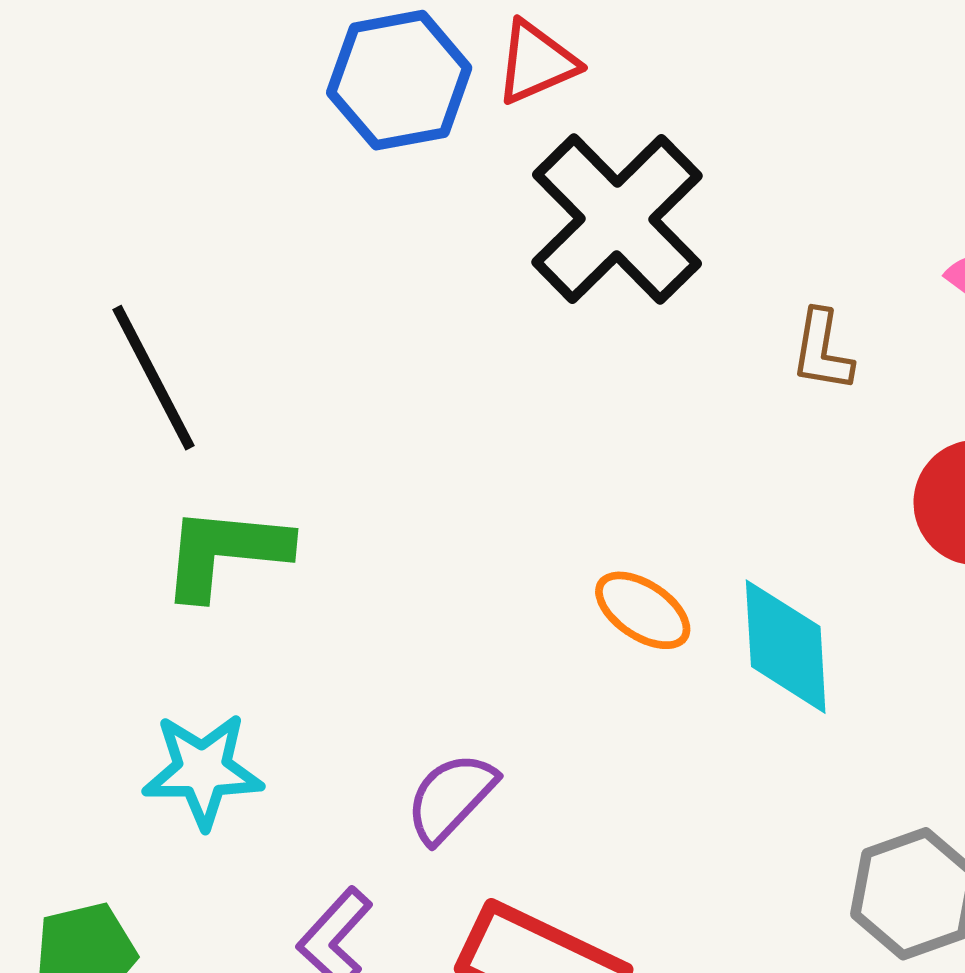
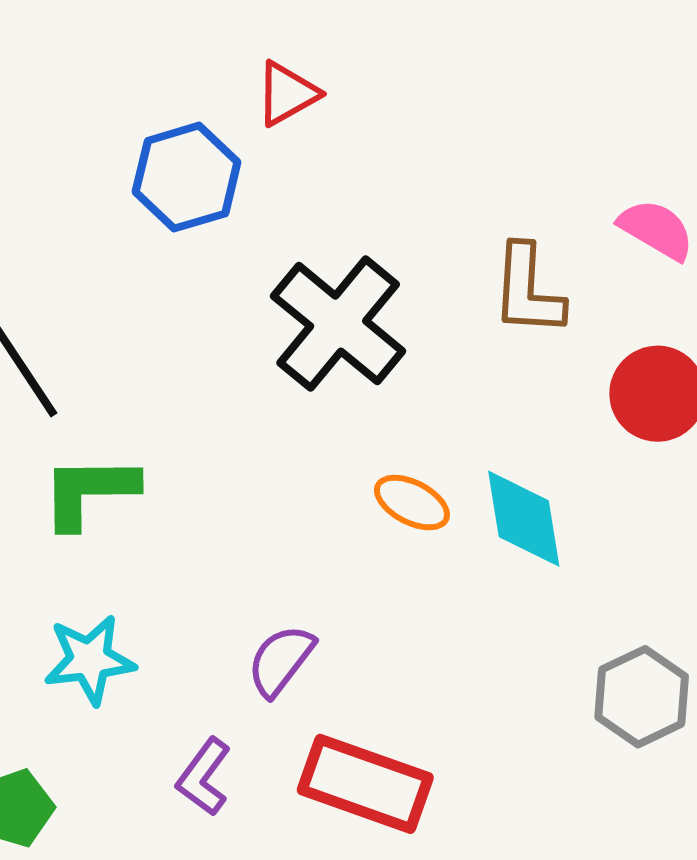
blue hexagon: (399, 80) -> (187, 177), moved
black cross: (617, 219) -> (338, 324), moved
brown L-shape: (822, 351) -> (528, 290), size x1.5

